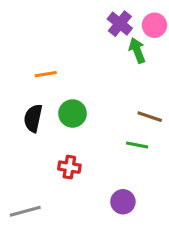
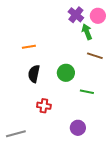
green circle: (73, 113) -> (66, 73), moved
brown line: (150, 117) -> (95, 56), moved
black semicircle: (33, 118) -> (34, 74), moved

